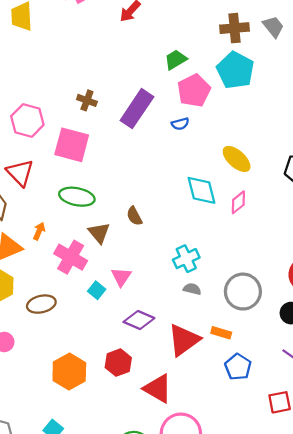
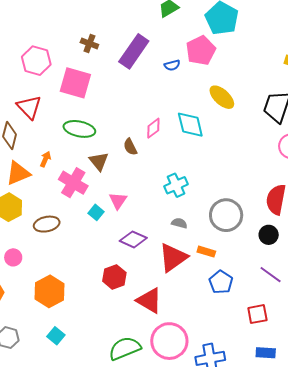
pink pentagon: (194, 91) -> (201, 50), moved
pink diamond: (238, 202) -> (153, 128), moved
gray semicircle: (192, 289) -> (179, 223), moved
orange hexagon: (69, 372) -> (50, 291), moved

